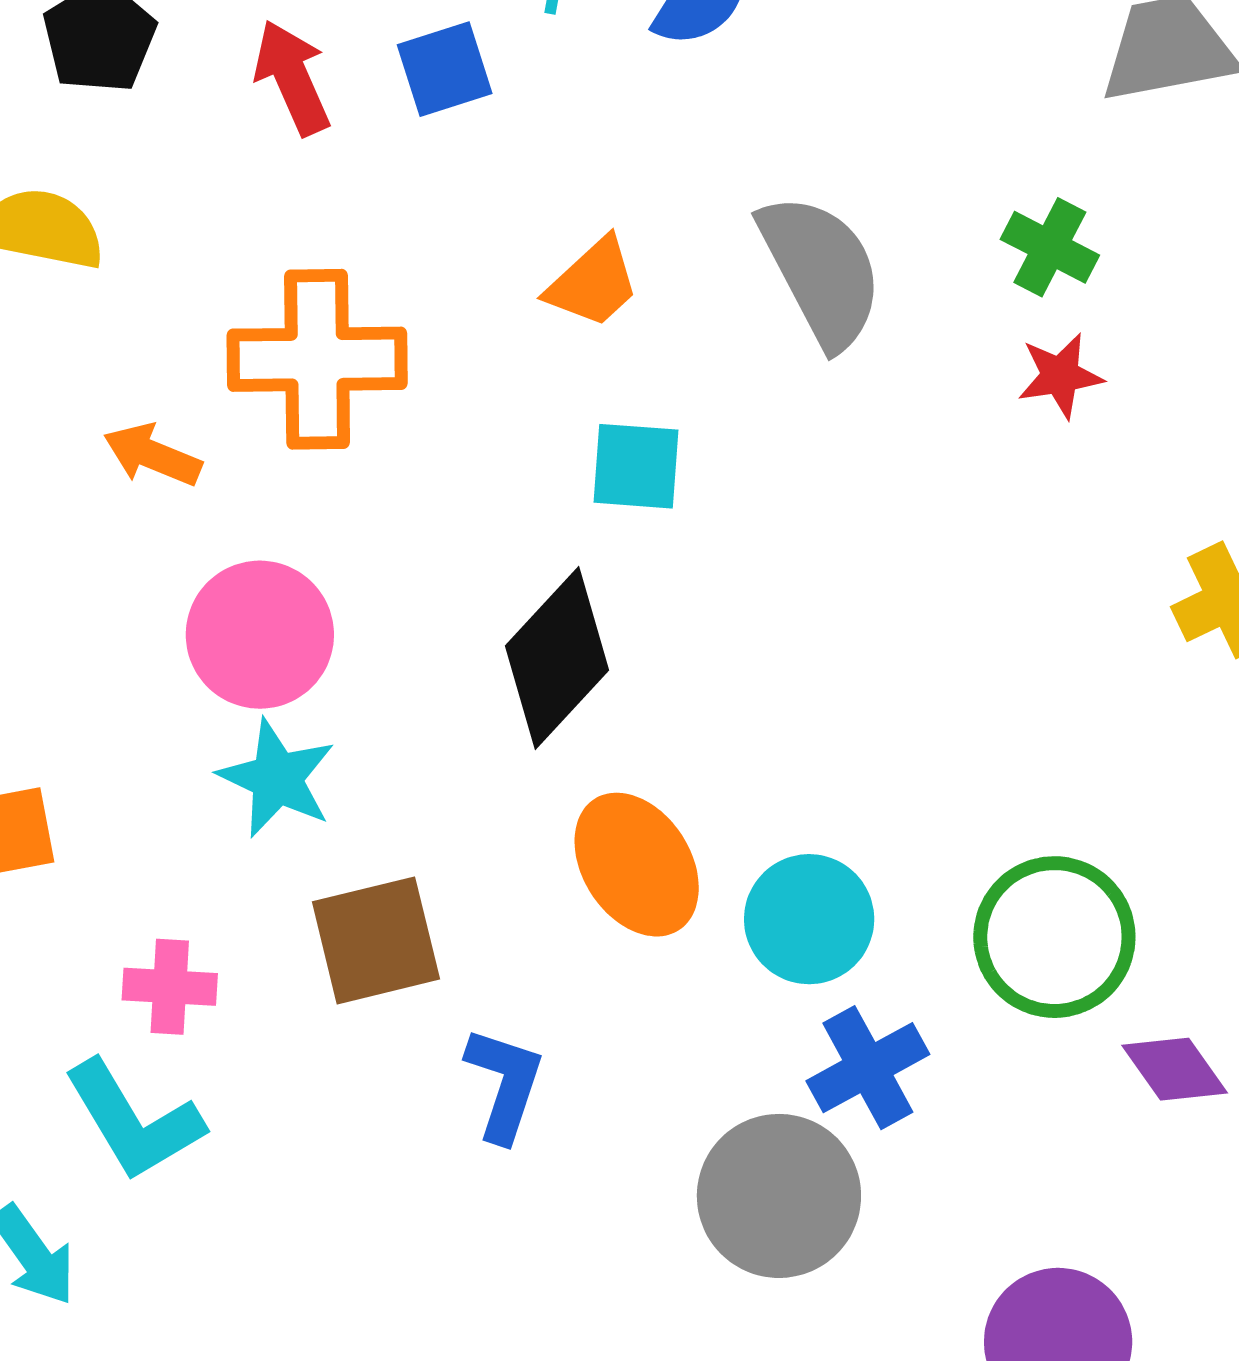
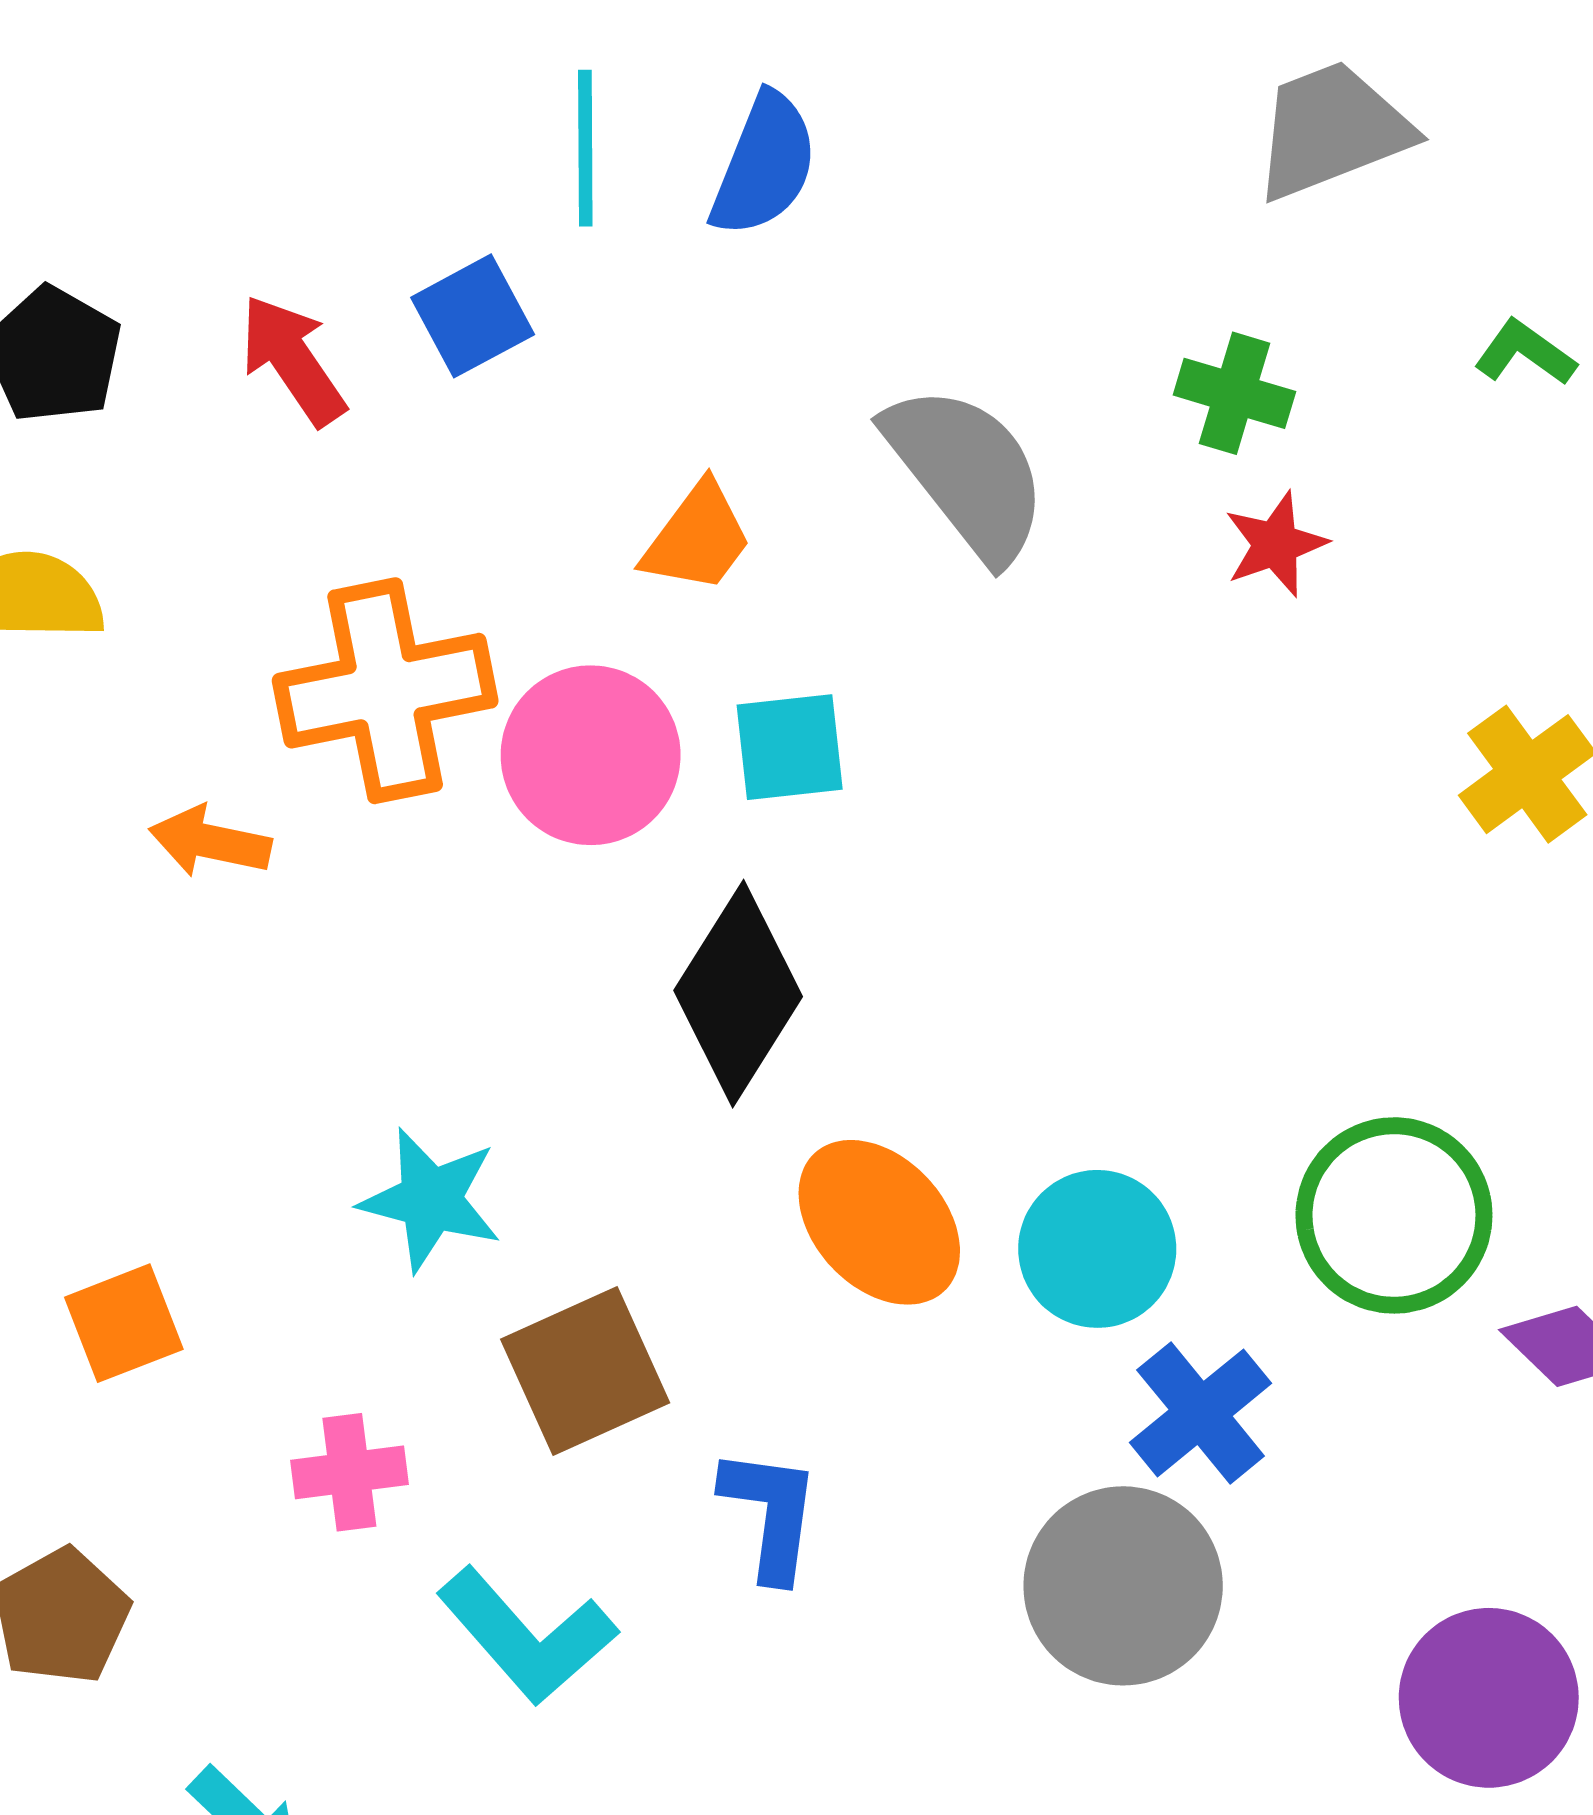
pink circle: (260, 635) -> (591, 755), moved
cyan L-shape: (134, 1121) -> (527, 1636), moved

